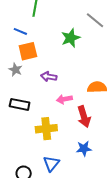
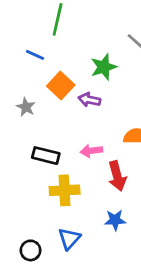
orange square: (28, 51) -> (61, 86), moved, turned -36
purple arrow: (49, 77) -> (89, 100), moved
black rectangle: (20, 104) -> (46, 156), moved

